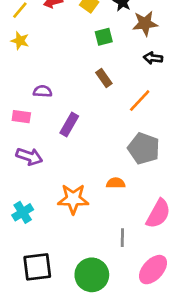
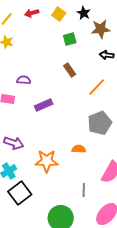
purple rectangle: (69, 125) -> (44, 105), turned 36
gray pentagon: (144, 148) -> (100, 123), turned 30
purple arrow: (29, 156) -> (14, 143), moved
black square: (37, 267) -> (20, 193), moved, turned -30

